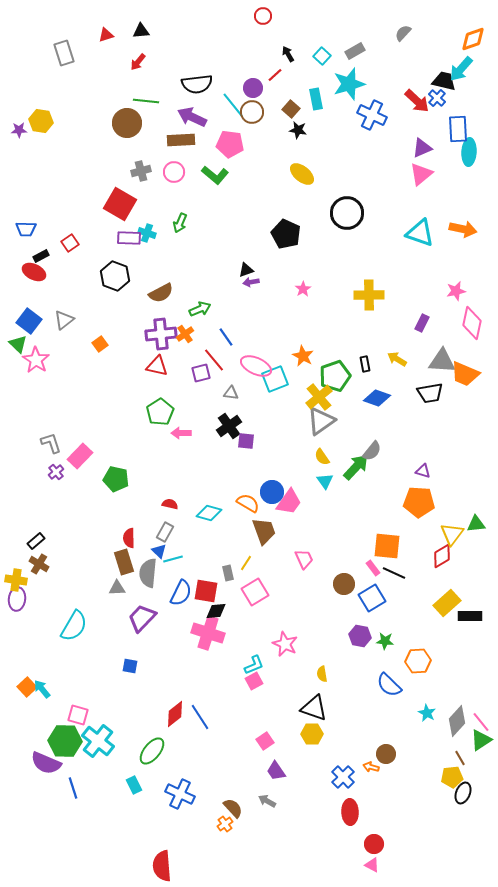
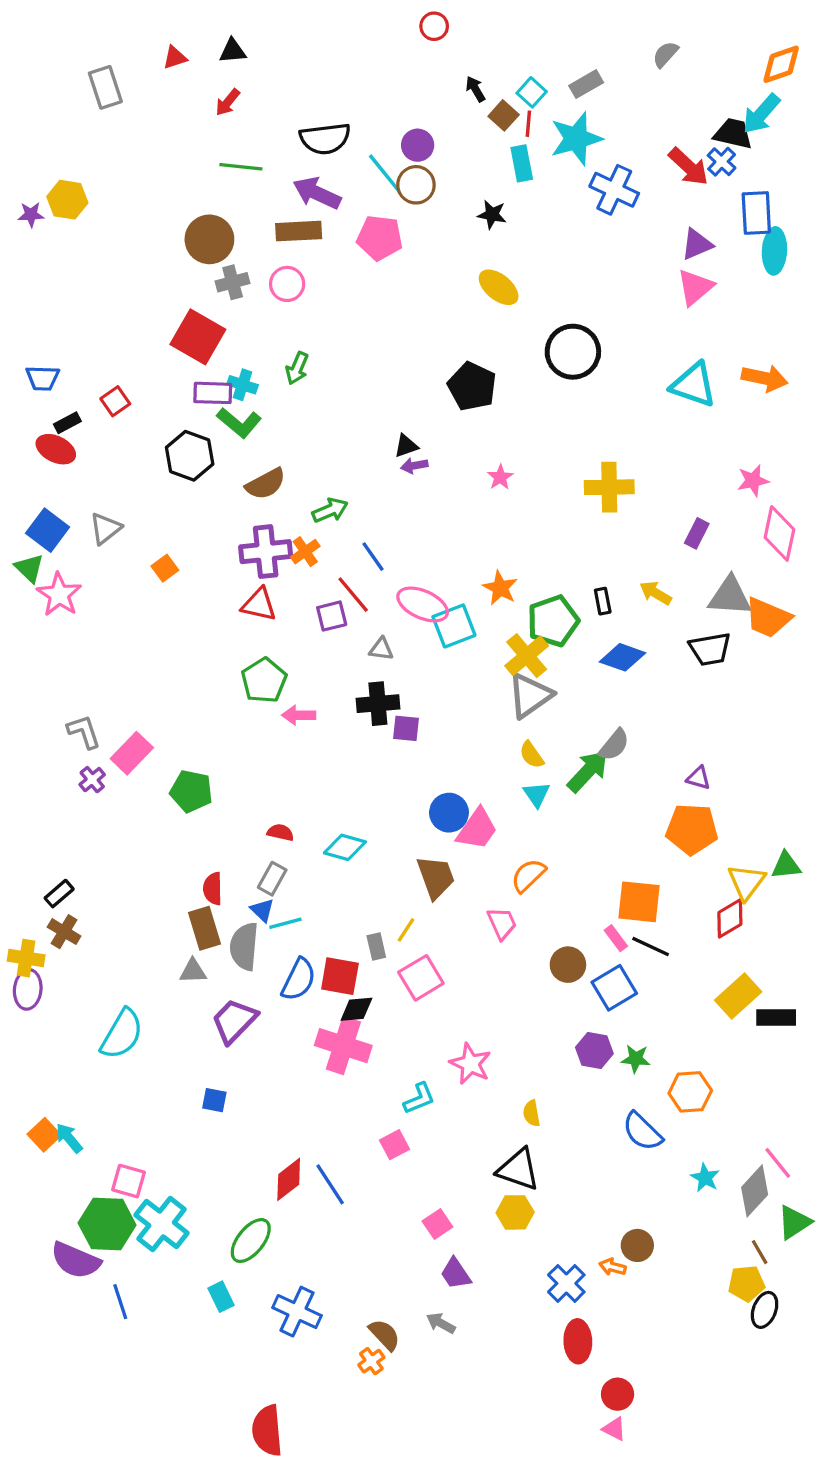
red line: (275, 75) -> (528, 124), moved, turned -42
brown square: (291, 109) -> (504, 115), moved
brown circle: (127, 123) -> (209, 239), moved
green L-shape: (215, 175) -> (239, 423), moved
black cross: (229, 426) -> (378, 704), turned 30
orange semicircle: (248, 503) -> (528, 875), moved, turned -75
pink square: (254, 681) -> (394, 1145), moved
pink line: (481, 722) -> (778, 1163), moved

